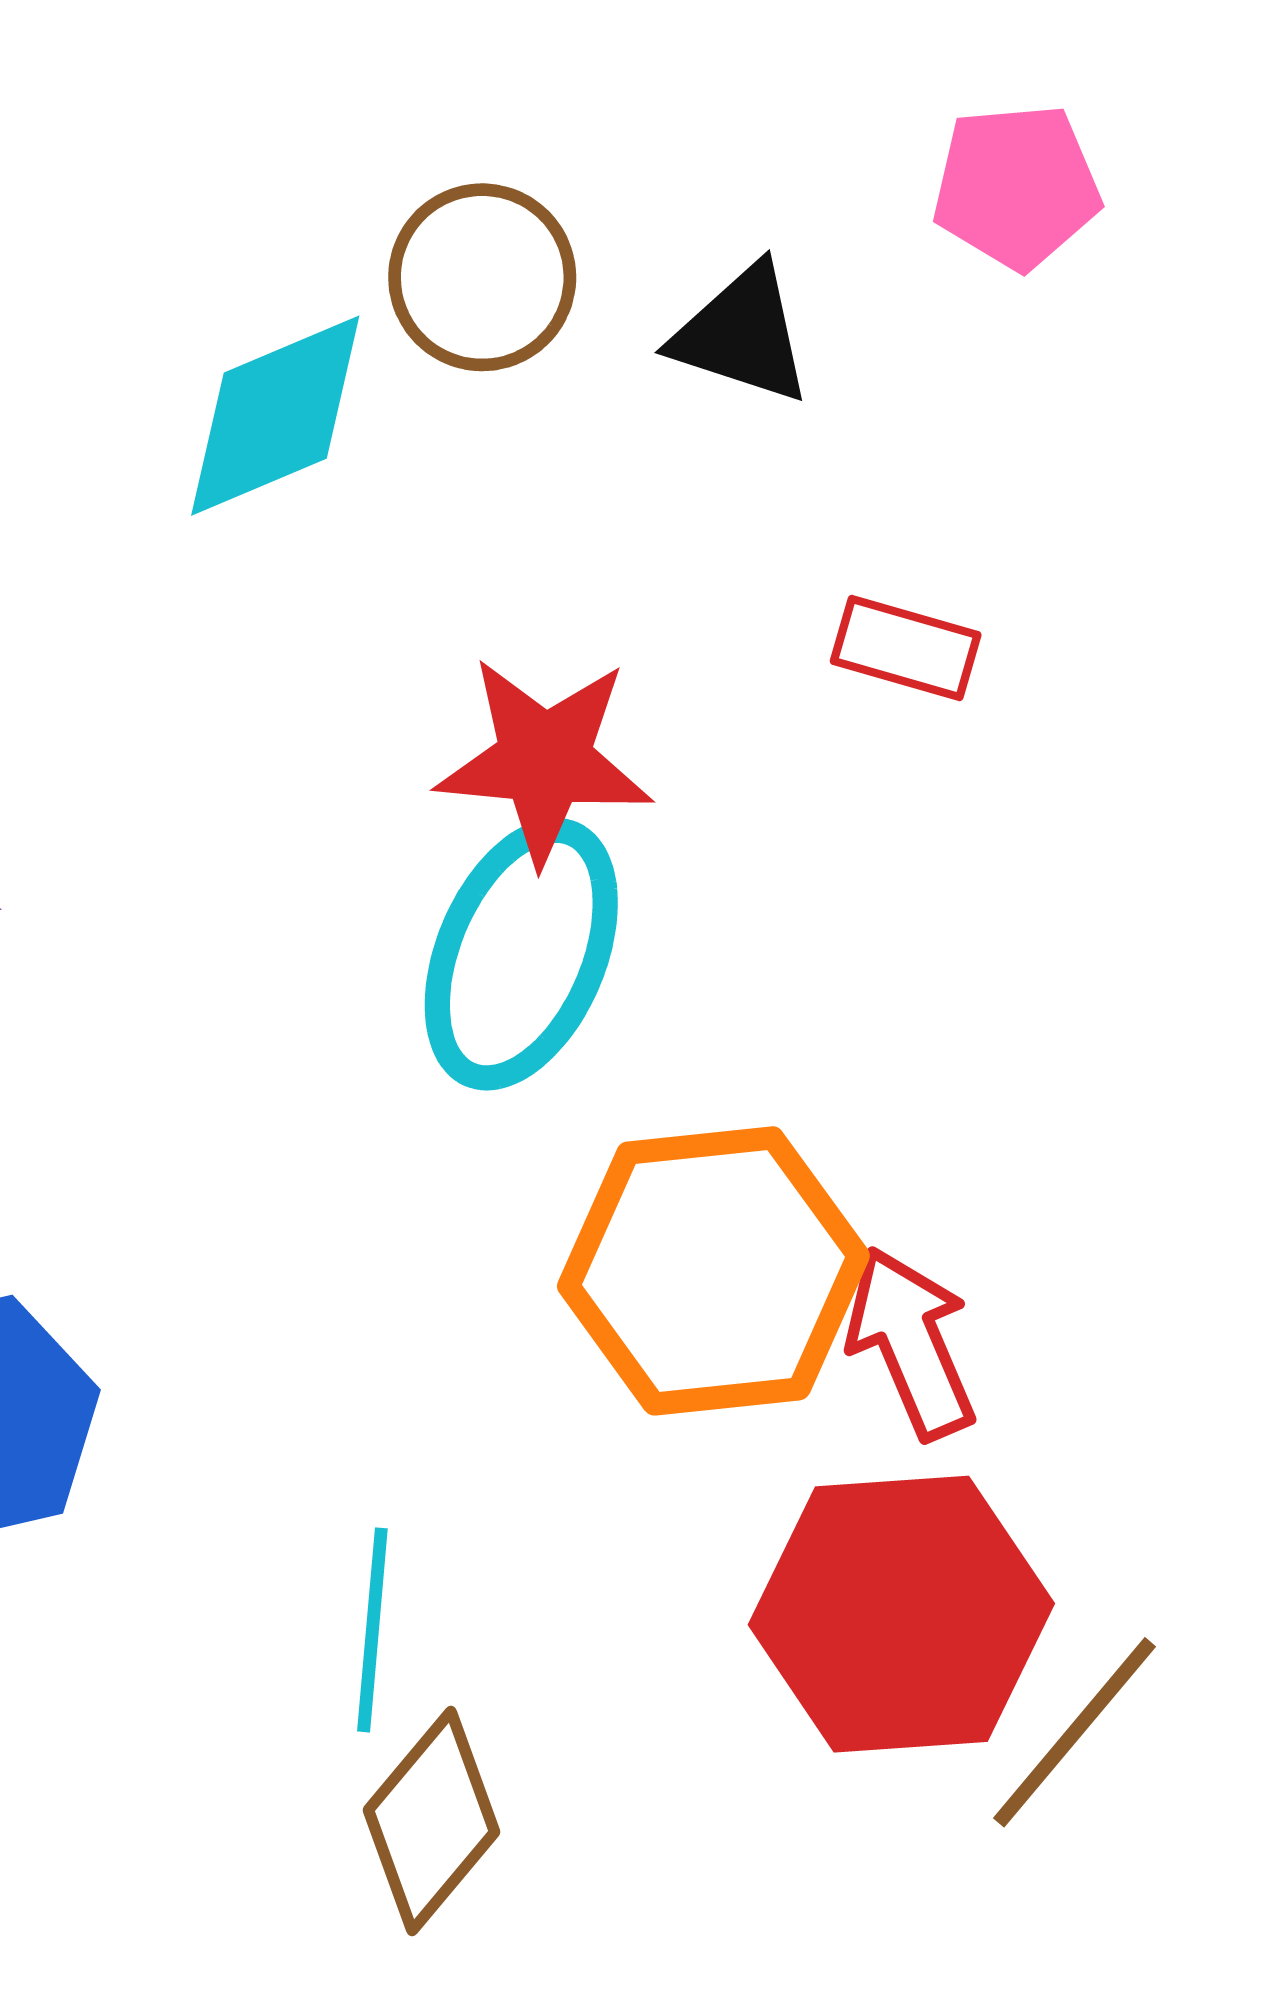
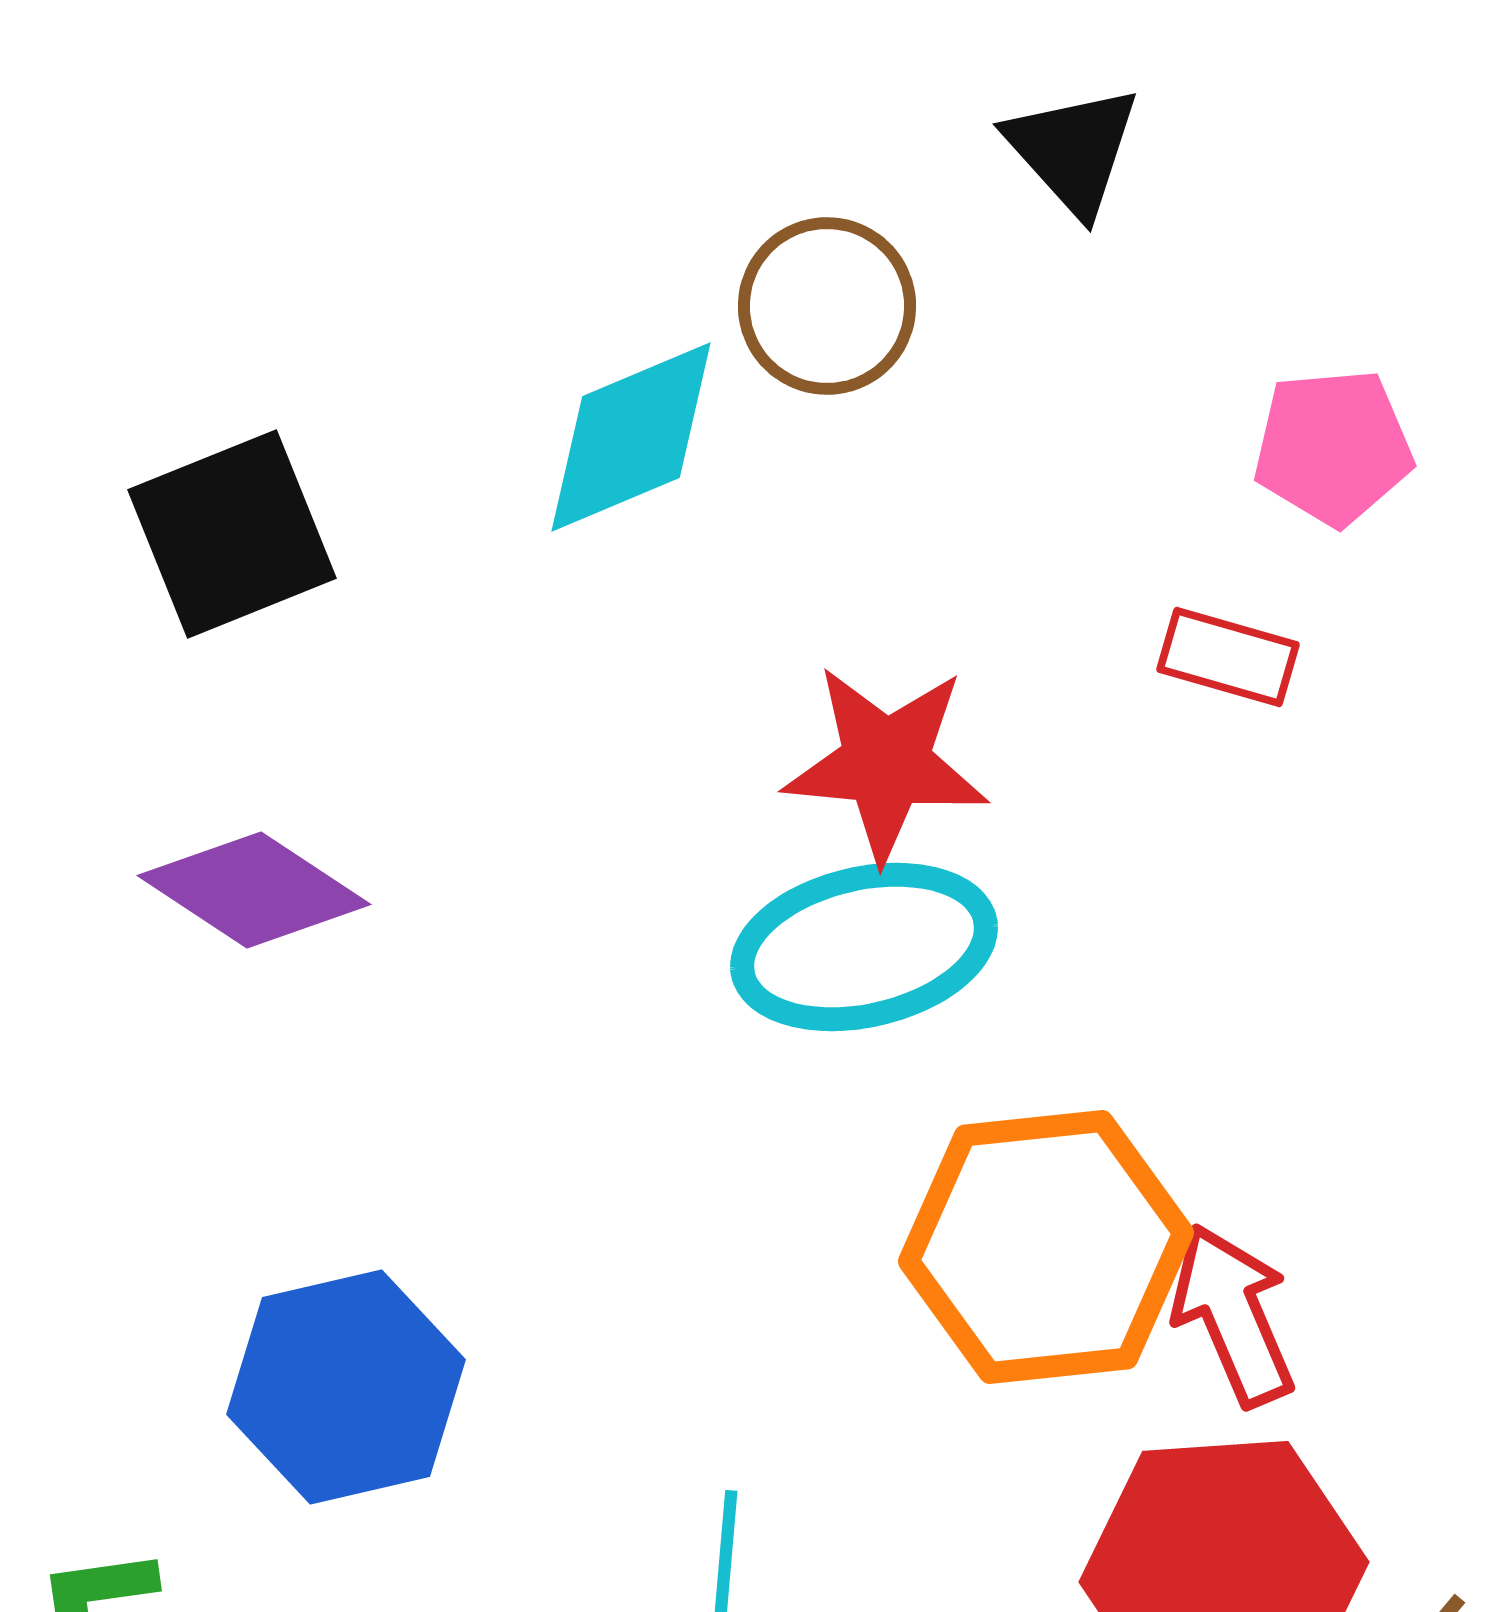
pink pentagon: (1016, 187) -> (1333, 447), moved
black triangle: (742, 334) -> (1073, 150), moved, turned 30
cyan ellipse: (521, 954) -> (864, 947), turned 54

